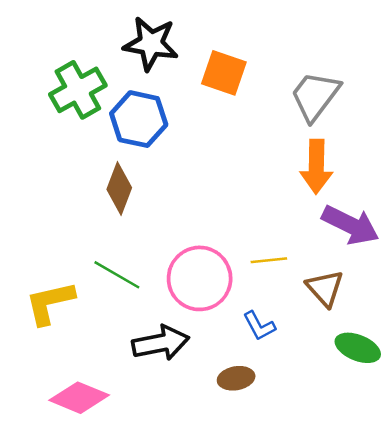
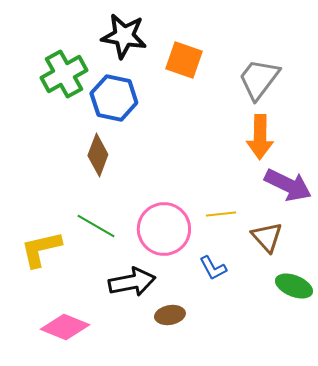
brown ellipse: (236, 378) -> (170, 315), moved

